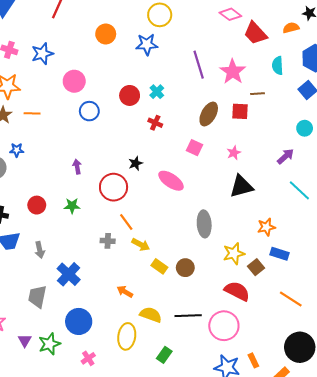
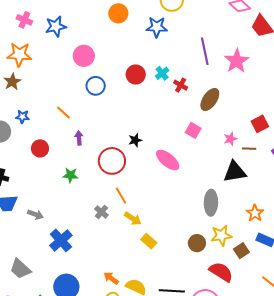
brown line: (258, 94) -> (249, 149), moved
red square: (240, 111) -> (260, 124), moved, turned -36
orange line: (32, 113) -> (63, 112), moved, turned 35
red cross: (155, 123) -> (181, 85), moved
red circle: (37, 205) -> (40, 148), moved
gray ellipse: (204, 224) -> (211, 203), moved
orange star: (266, 227) -> (255, 213), turned -30
gray cross: (108, 241) -> (101, 212), turned 32
gray arrow: (40, 250) -> (35, 214), turned -63
brown circle: (185, 268) -> (197, 243), moved
orange arrow: (125, 292) -> (111, 278), moved
gray trapezoid: (37, 297) -> (20, 269), moved, turned -65

